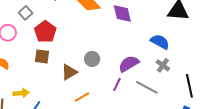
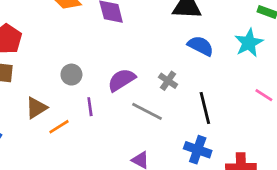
blue semicircle: (160, 42) -> (201, 46), moved
brown triangle: (69, 72) -> (36, 108), moved
purple line: (117, 84) -> (90, 107), moved, turned -32

